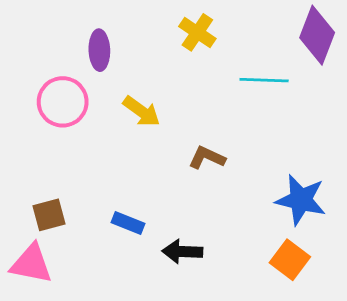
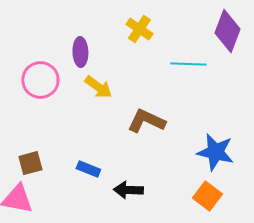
purple ellipse: (99, 50) -> (80, 52), moved
brown L-shape: (207, 158) -> (146, 121), size x1.4

